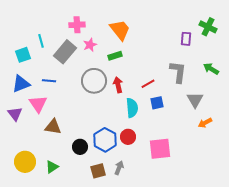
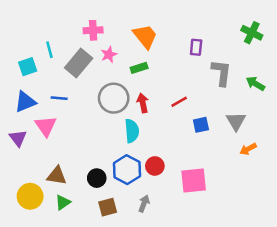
purple rectangle: (186, 39) -> (196, 47), moved
gray L-shape: (178, 72) -> (221, 73), moved
blue square: (157, 103) -> (201, 125), moved
cyan semicircle: (132, 108) -> (132, 131), moved
brown triangle: (53, 127) -> (57, 176), moved
brown square: (98, 171) -> (108, 207), moved

